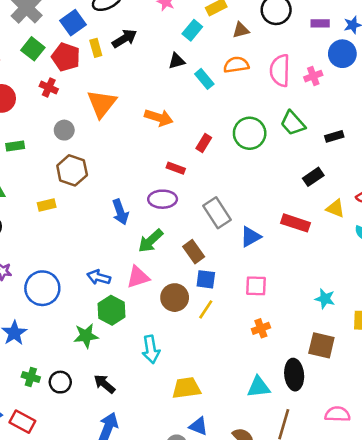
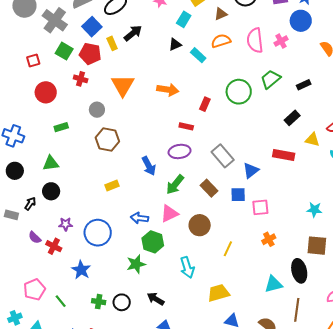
green trapezoid: (293, 123) -> (271, 79), turned 100
yellow rectangle: (47, 205) -> (112, 185), moved
blue square: (206, 279) -> (238, 195), moved
yellow line: (206, 309) -> (228, 249), moved

